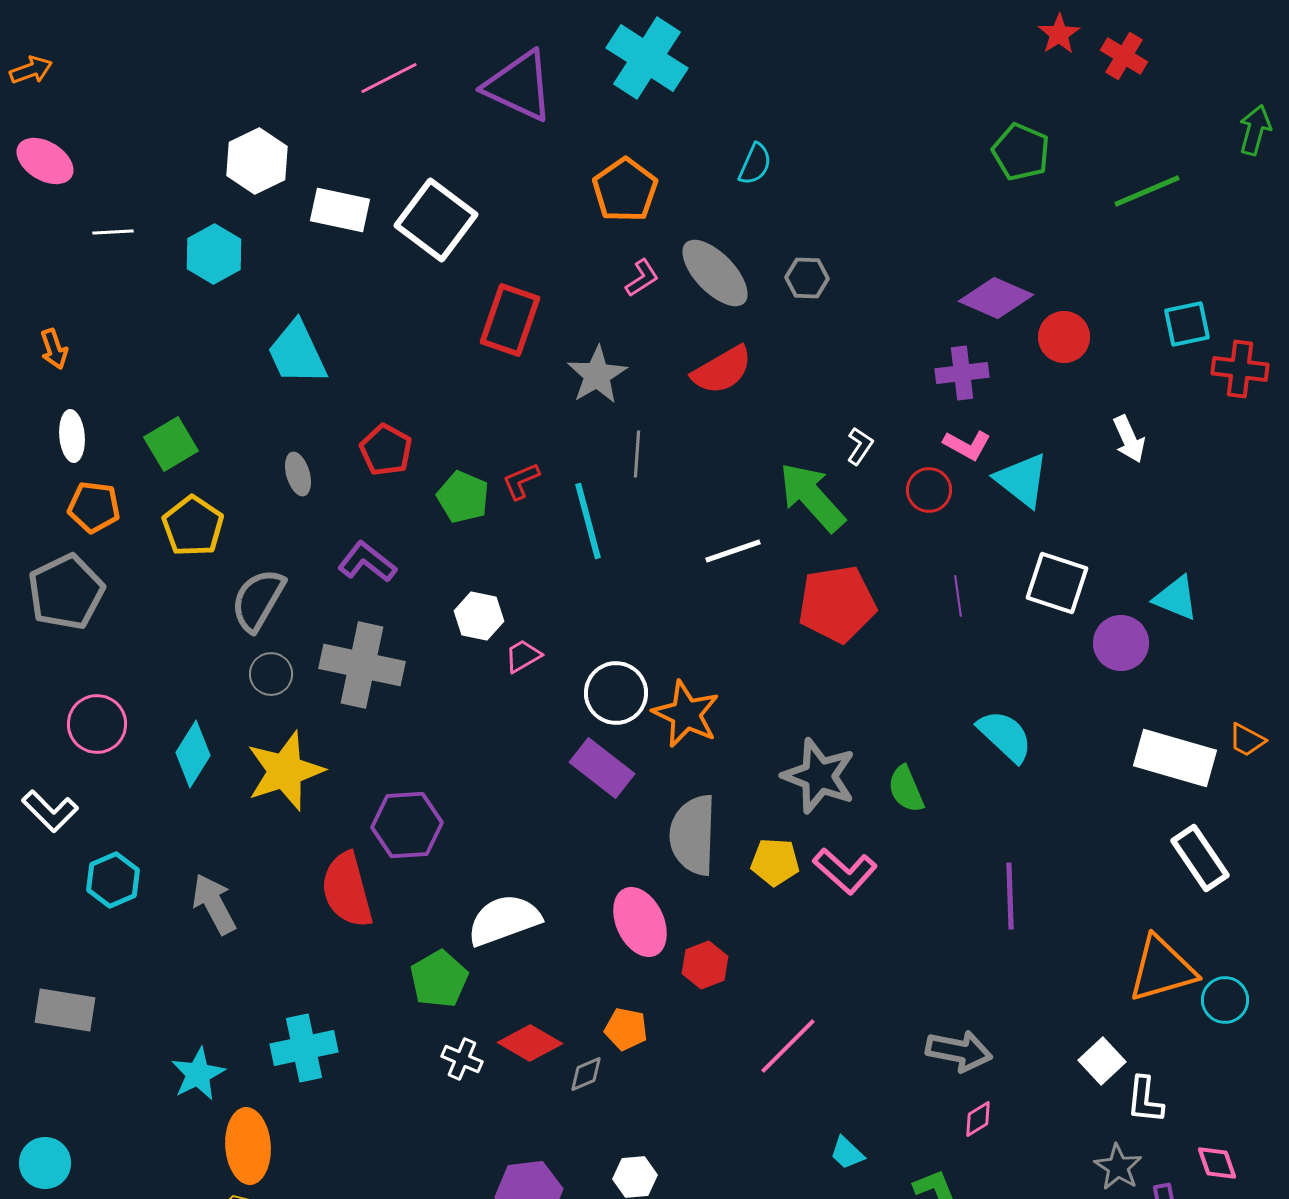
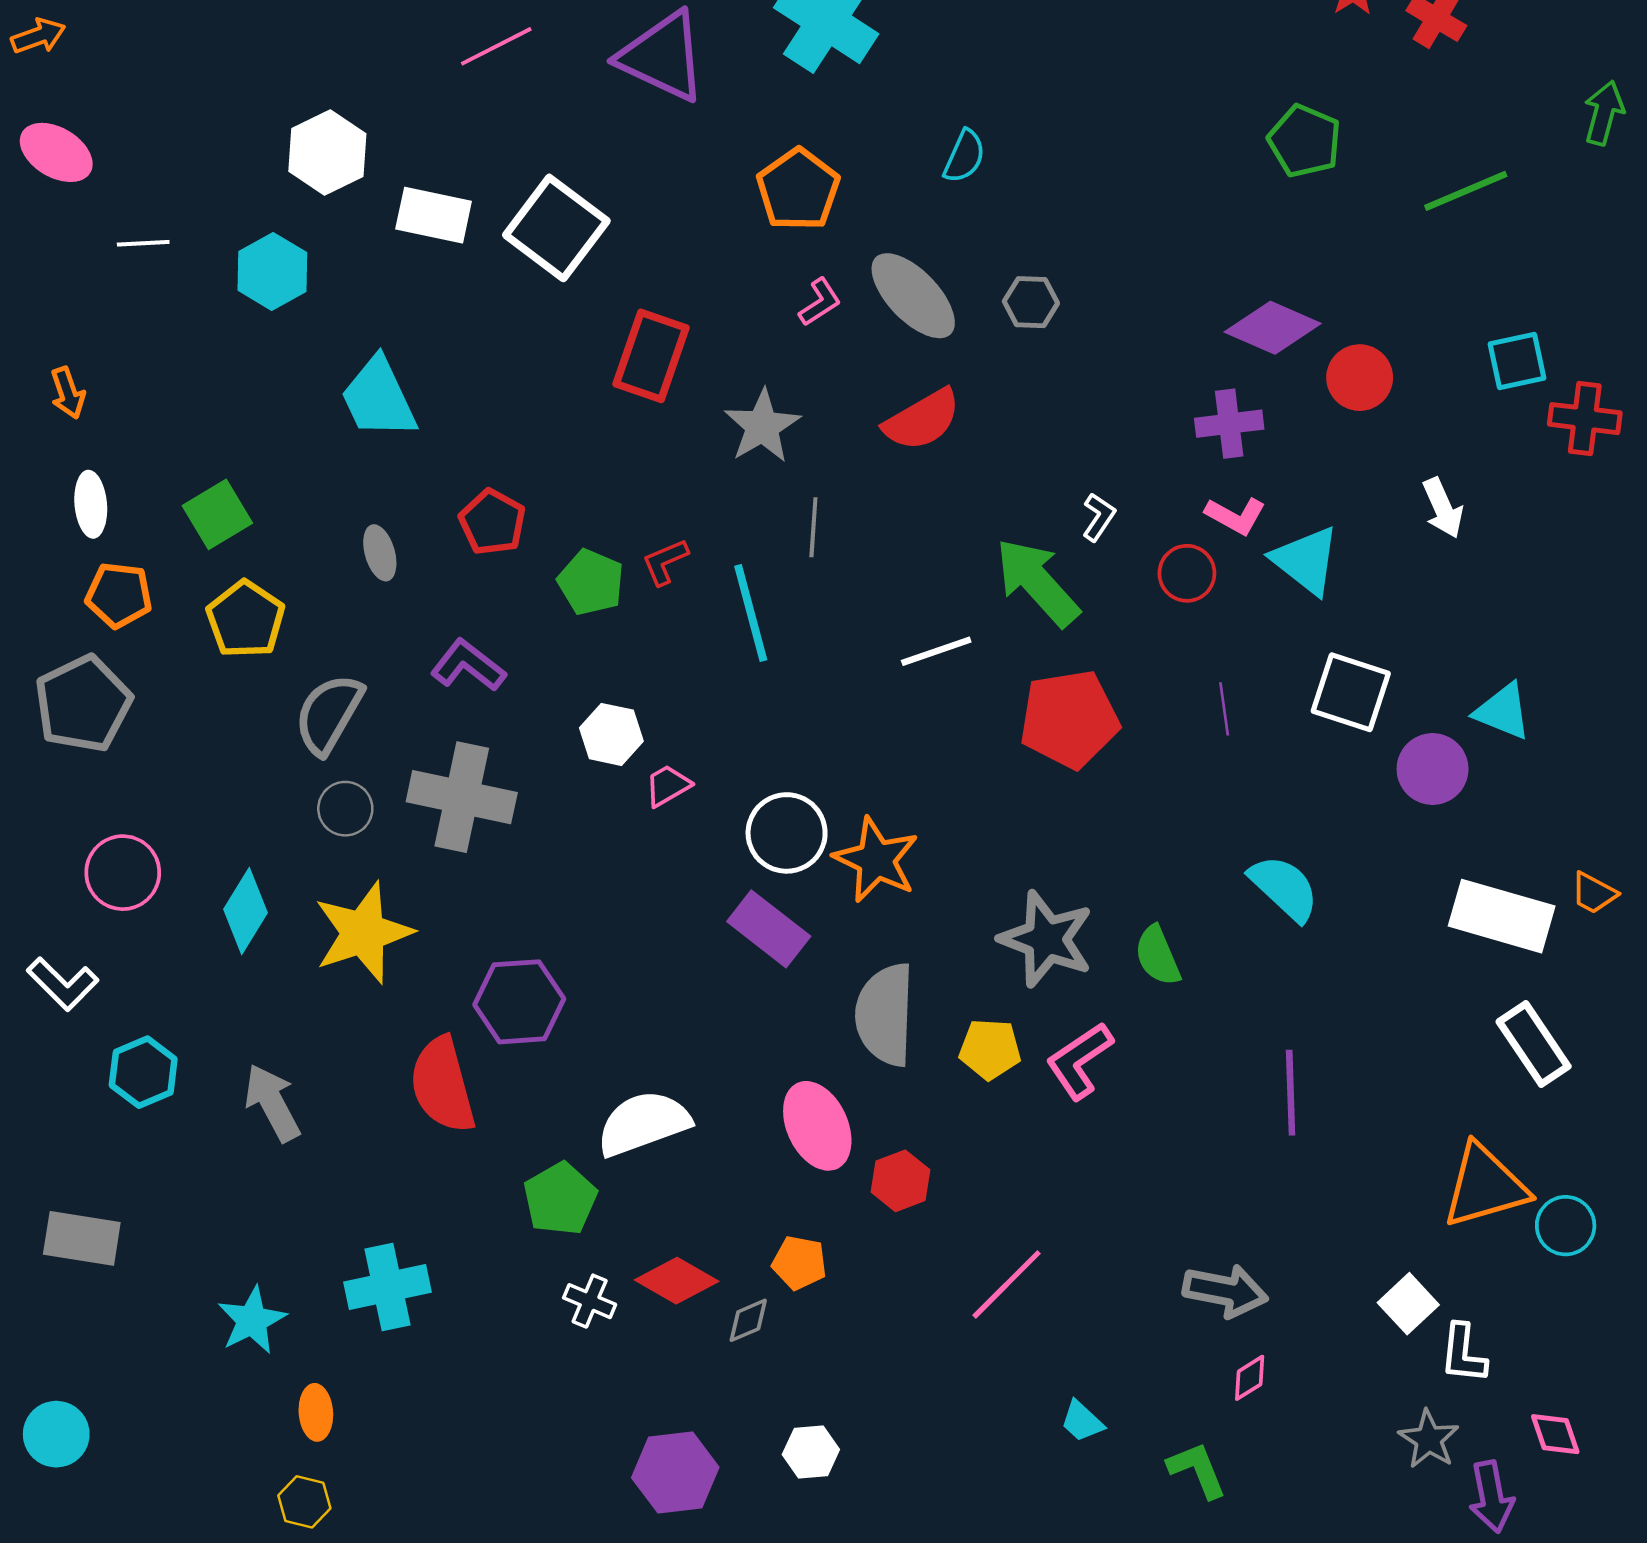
pink L-shape: (845, 871) -> (1079, 1061), turned 104
orange ellipse: (248, 1146) -> (316, 1412), size x0.6

